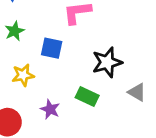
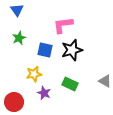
black star: (107, 62) -> (72, 50), moved
yellow star: (23, 75) -> (34, 74), moved

